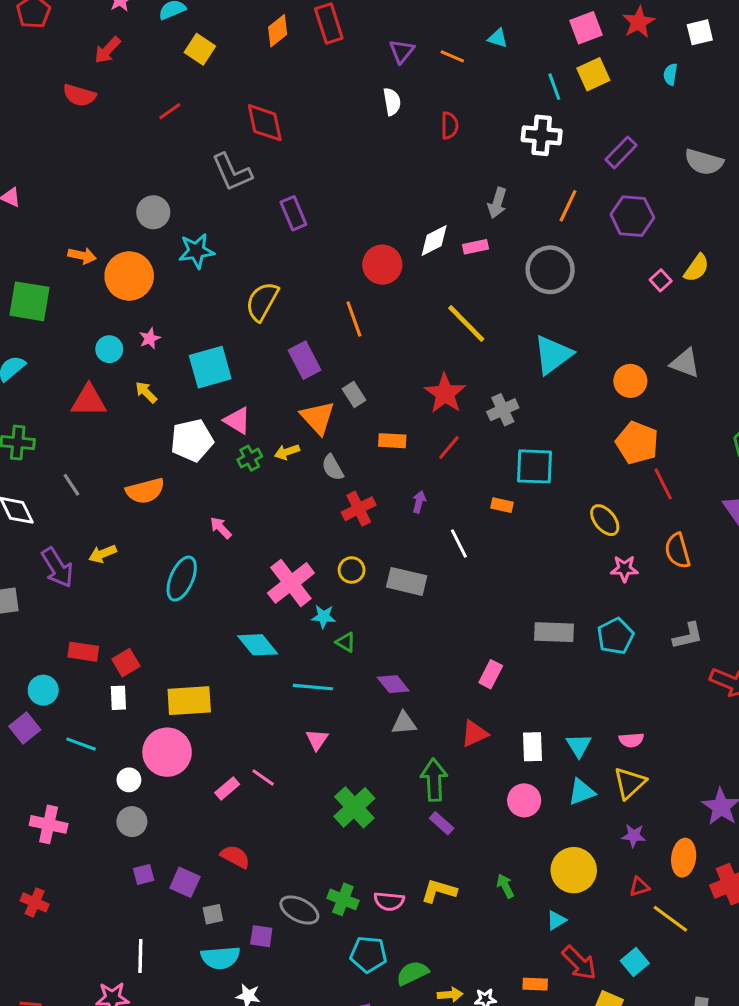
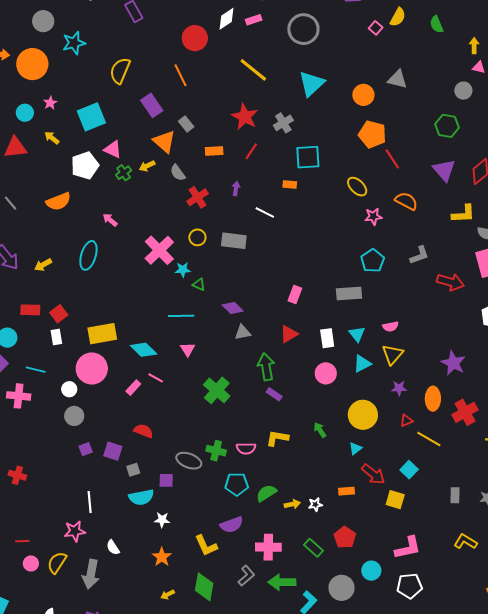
white line: (459, 543) -> (265, 212), turned -30
orange semicircle: (677, 551) -> (406, 201), turned 140
yellow arrow: (103, 554) -> (43, 265), moved
gray rectangle: (554, 632) -> (349, 293), moved
cyan diamond: (258, 645) -> (144, 350), moved
pink cross: (49, 824) -> (19, 396), moved

